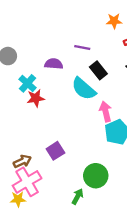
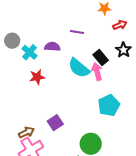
black rectangle: (98, 70) -> (101, 57), moved
cyan cross: (28, 83) -> (29, 52), moved
pink arrow: (106, 112) -> (97, 72), moved

